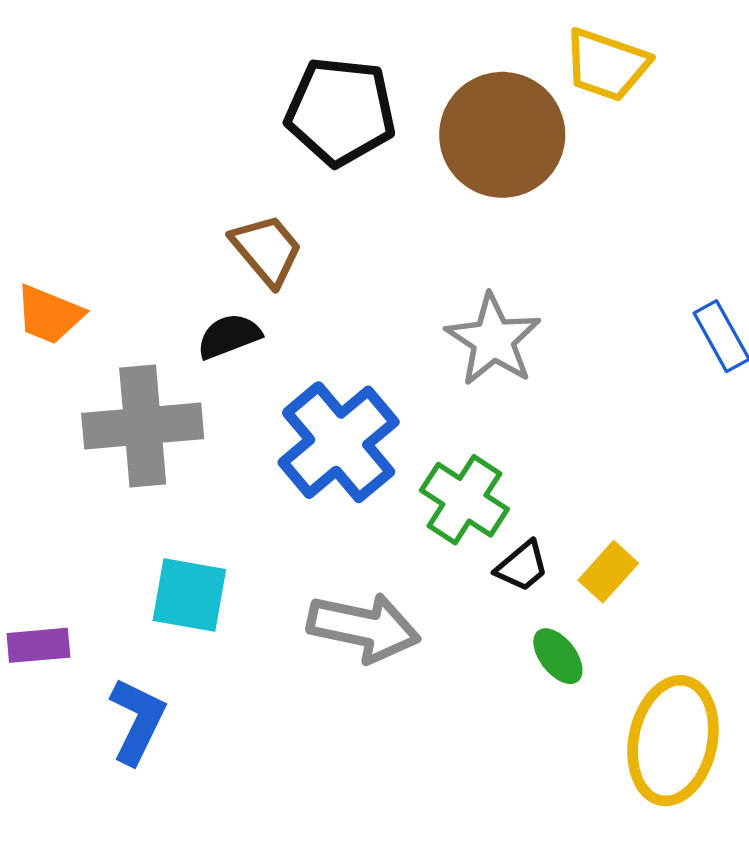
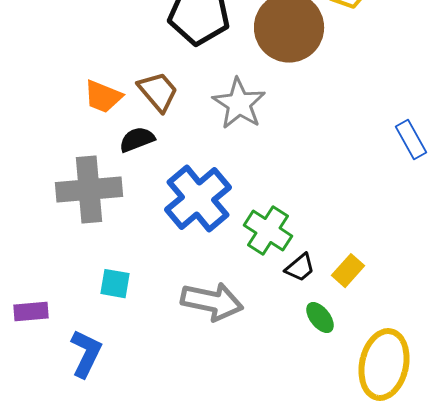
orange trapezoid: (49, 315) -> (103, 97), moved
gray star: (493, 340) -> (239, 104), moved
cyan square: (189, 595) -> (115, 284), size x0.7

